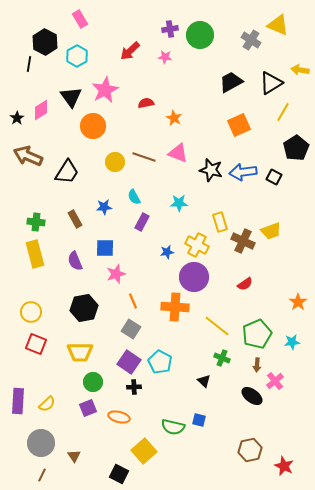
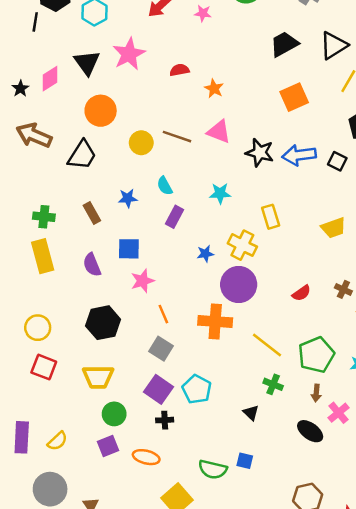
orange circle: (93, 126) -> (101, 111), moved
brown cross: (243, 241) -> (343, 289), moved, size x0.6

